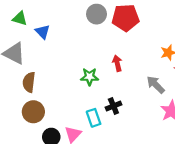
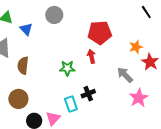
gray circle: (97, 14) -> (54, 15), moved
red pentagon: (126, 18) -> (100, 33), moved
brown semicircle: (29, 82) -> (23, 65), moved

